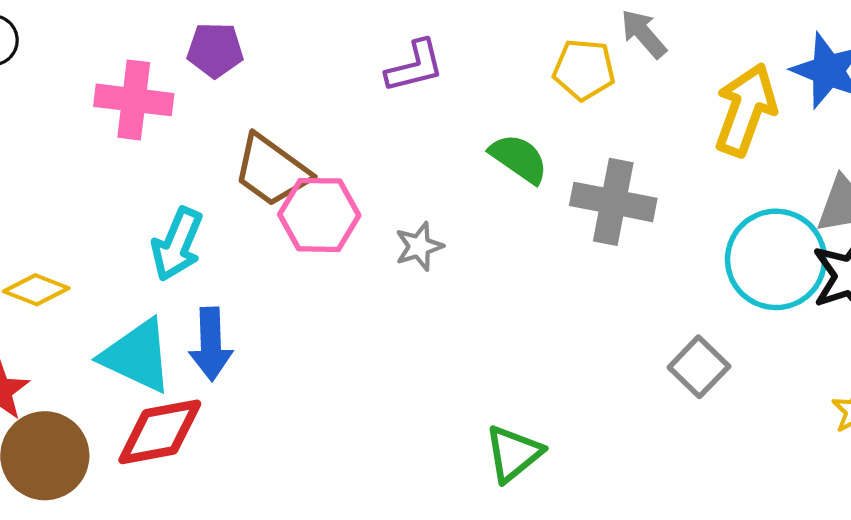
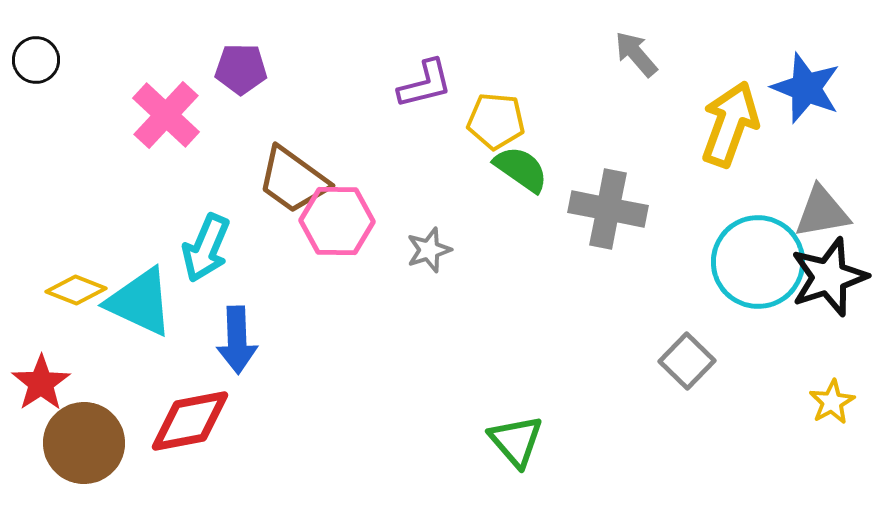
yellow pentagon: (584, 70) -> (496, 121), moved
pink cross: (134, 100) -> (166, 115), turned 36
cyan triangle: (137, 356) -> (140, 302), moved
green triangle: (513, 454) -> (516, 441), turned -32

